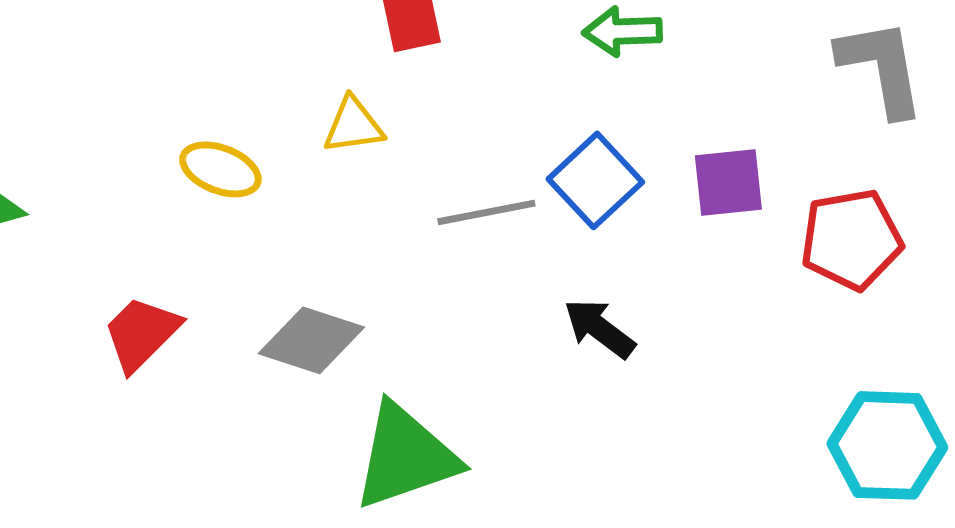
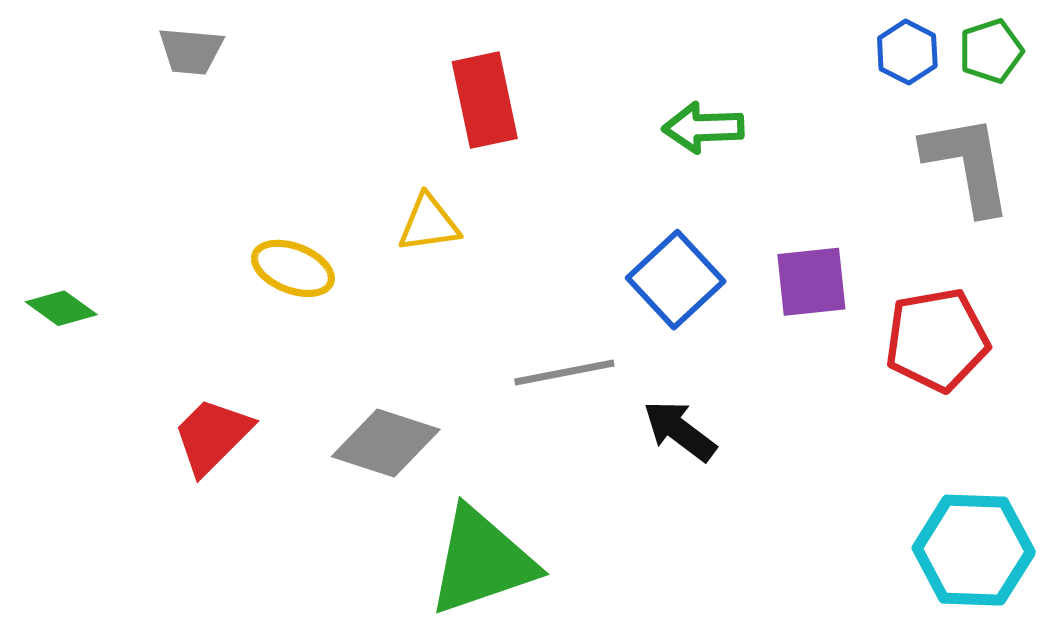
gray line: (486, 212) -> (564, 373), moved

